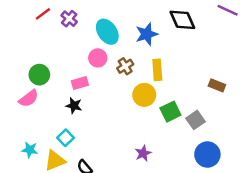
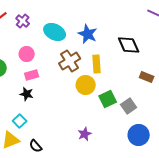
black diamond: (182, 20) -> (129, 45), moved
cyan ellipse: (107, 32) -> (55, 32), turned -30
blue star: (147, 34) -> (88, 34), turned -30
pink circle: (98, 58) -> (27, 54), moved
brown cross: (125, 66) -> (70, 61), size x1.5

